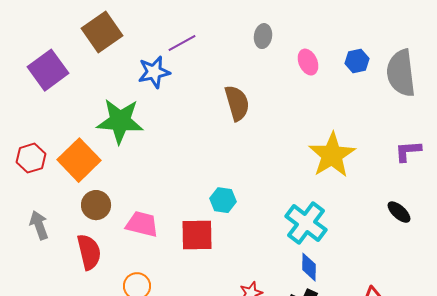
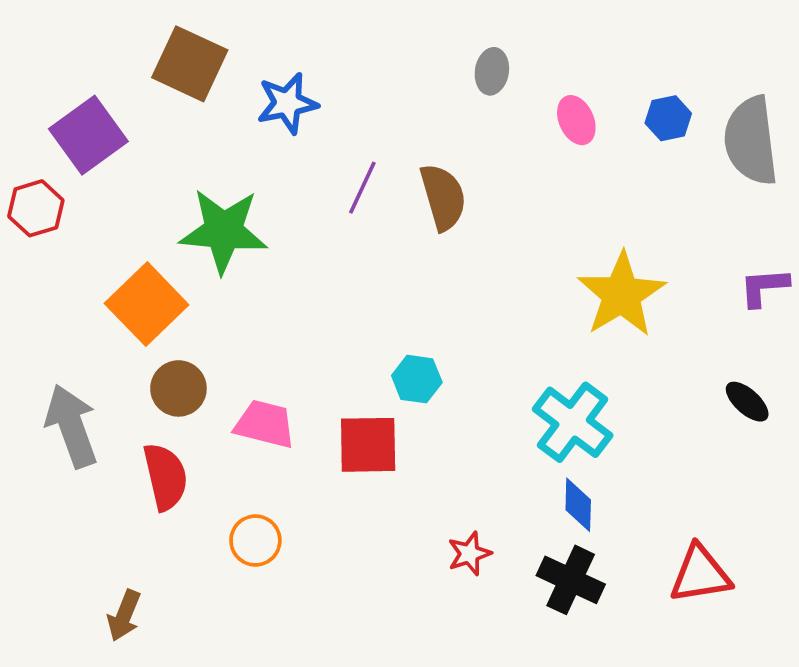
brown square: (102, 32) -> (190, 64), turned -30
purple line: (182, 43) -> (362, 188), moved, turned -36
blue star: (154, 72) -> (287, 103), moved
red hexagon: (31, 158) -> (36, 208), moved
gray arrow: (39, 225) -> (72, 426), size x1.5

